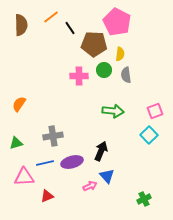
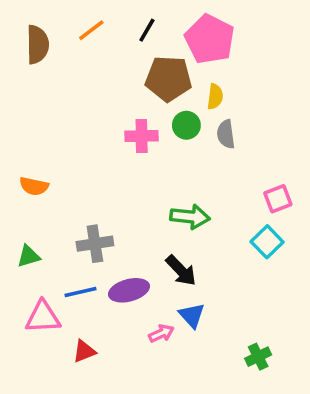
black line: (70, 28) -> (147, 30), moved, turned 64
orange semicircle: (19, 104) -> (34, 186), turned -112
green arrow: (113, 111) -> (190, 217), moved
black arrow: (101, 151) -> (181, 271), turned 114

